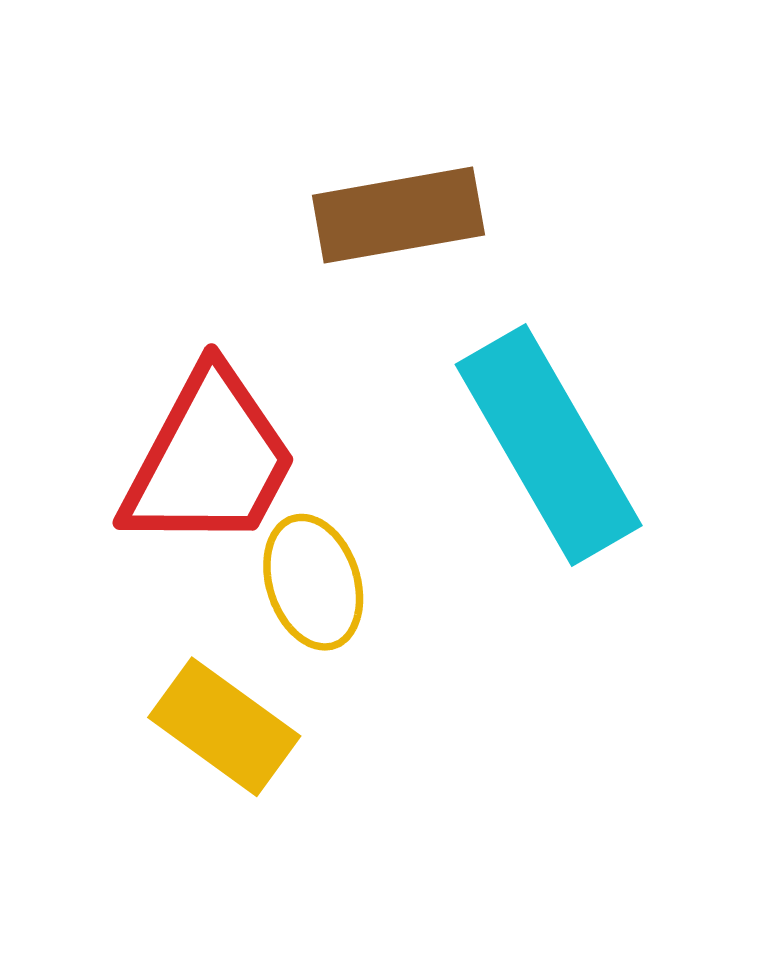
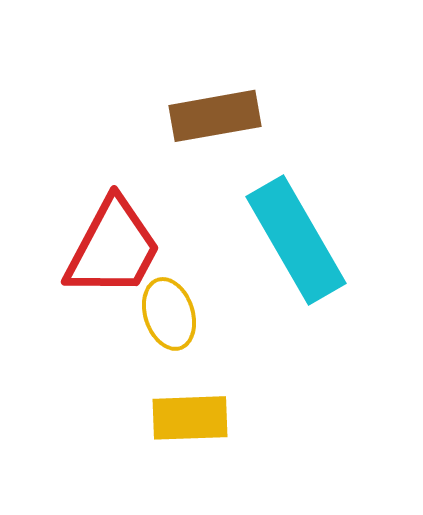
yellow rectangle: (224, 727) -> (190, 418), moved, turned -38

